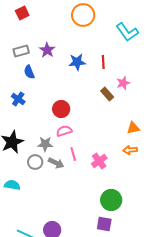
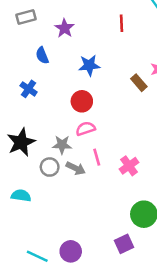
gray rectangle: (21, 51) -> (26, 17), moved
blue star: (77, 62) -> (89, 65), moved
red line: (103, 62) -> (122, 23), moved
purple square: (104, 224) -> (124, 244), moved, turned -35

